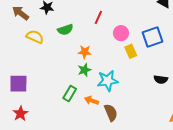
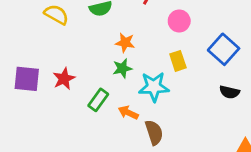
blue square: (153, 37) -> (224, 49), moved, turned -35
yellow rectangle: (131, 51) -> (178, 61), moved
red star: (20, 114) -> (64, 79), moved

